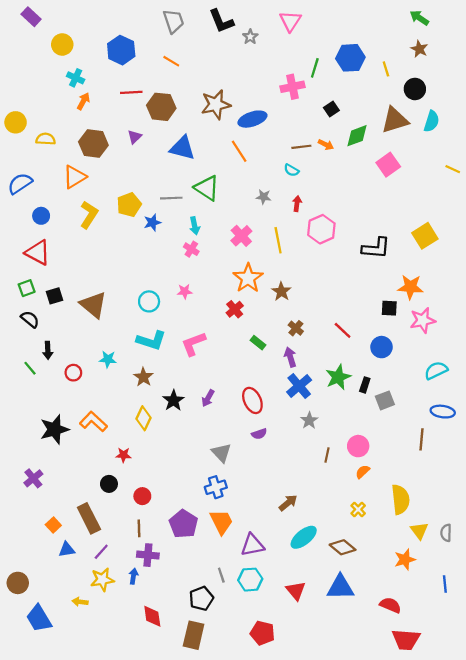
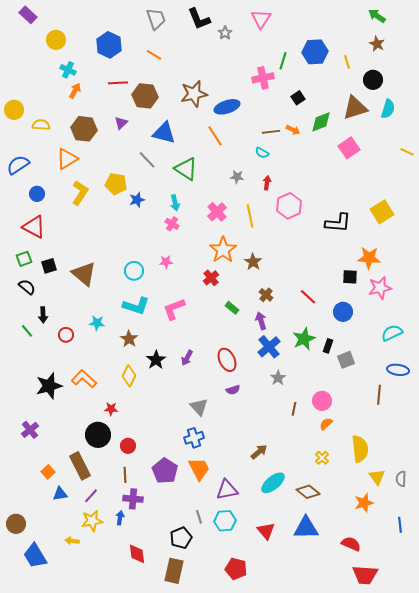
gray line: (171, 198) -> (147, 160), moved, turned 48
yellow pentagon: (129, 205) -> (116, 184), turned 30
black circle: (109, 484) -> (98, 435), size x1.6

